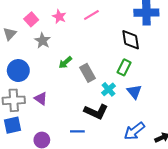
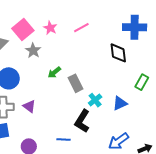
pink square: (31, 19) -> (23, 30), size x1.5
green rectangle: (124, 67) -> (142, 82), moved
blue triangle: (134, 92) -> (120, 103), turned 42
black L-shape: (96, 112) -> (82, 121), turned 95

